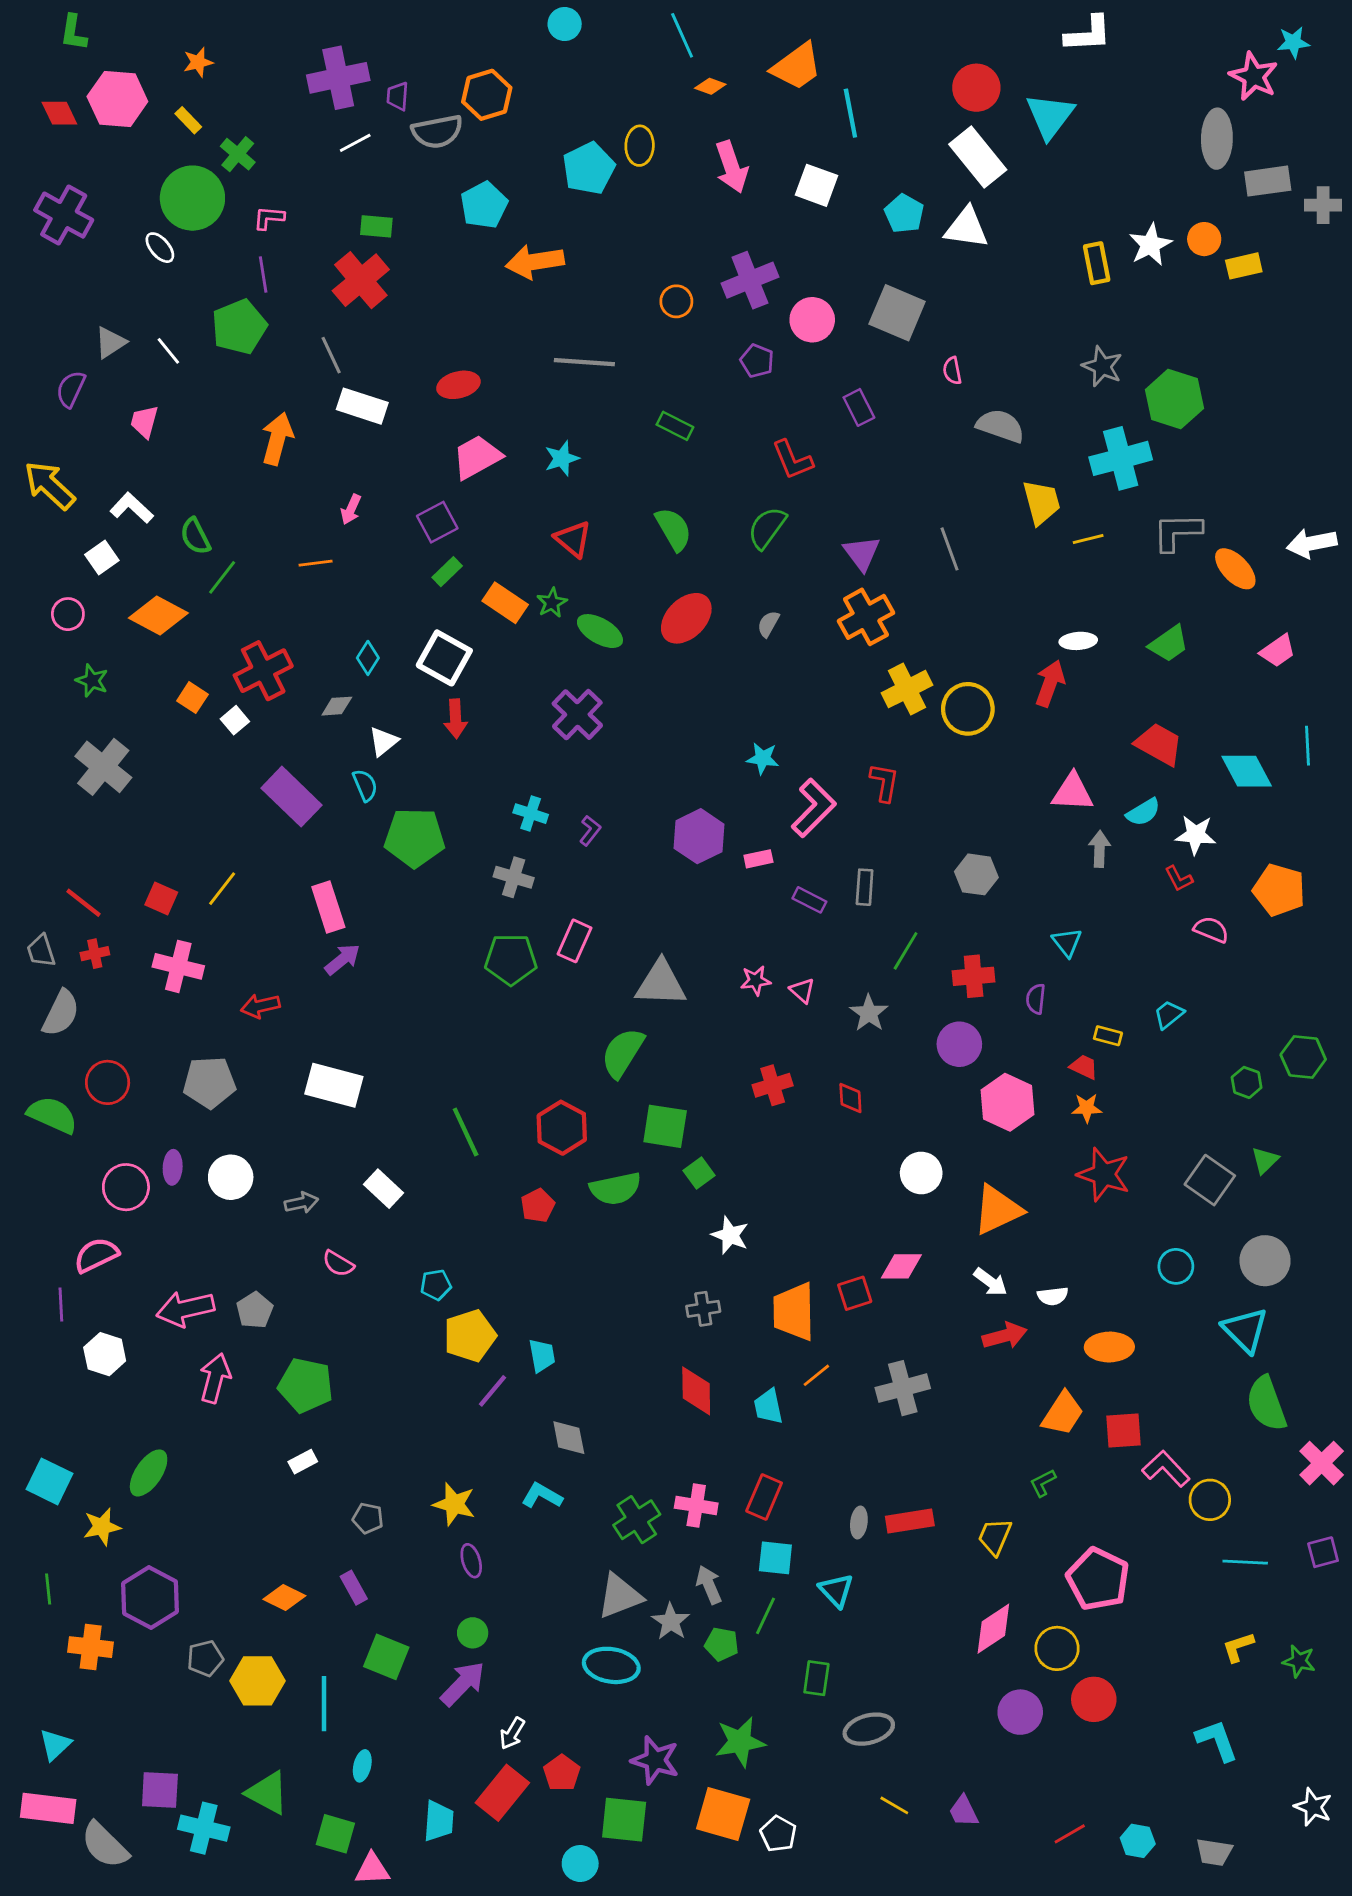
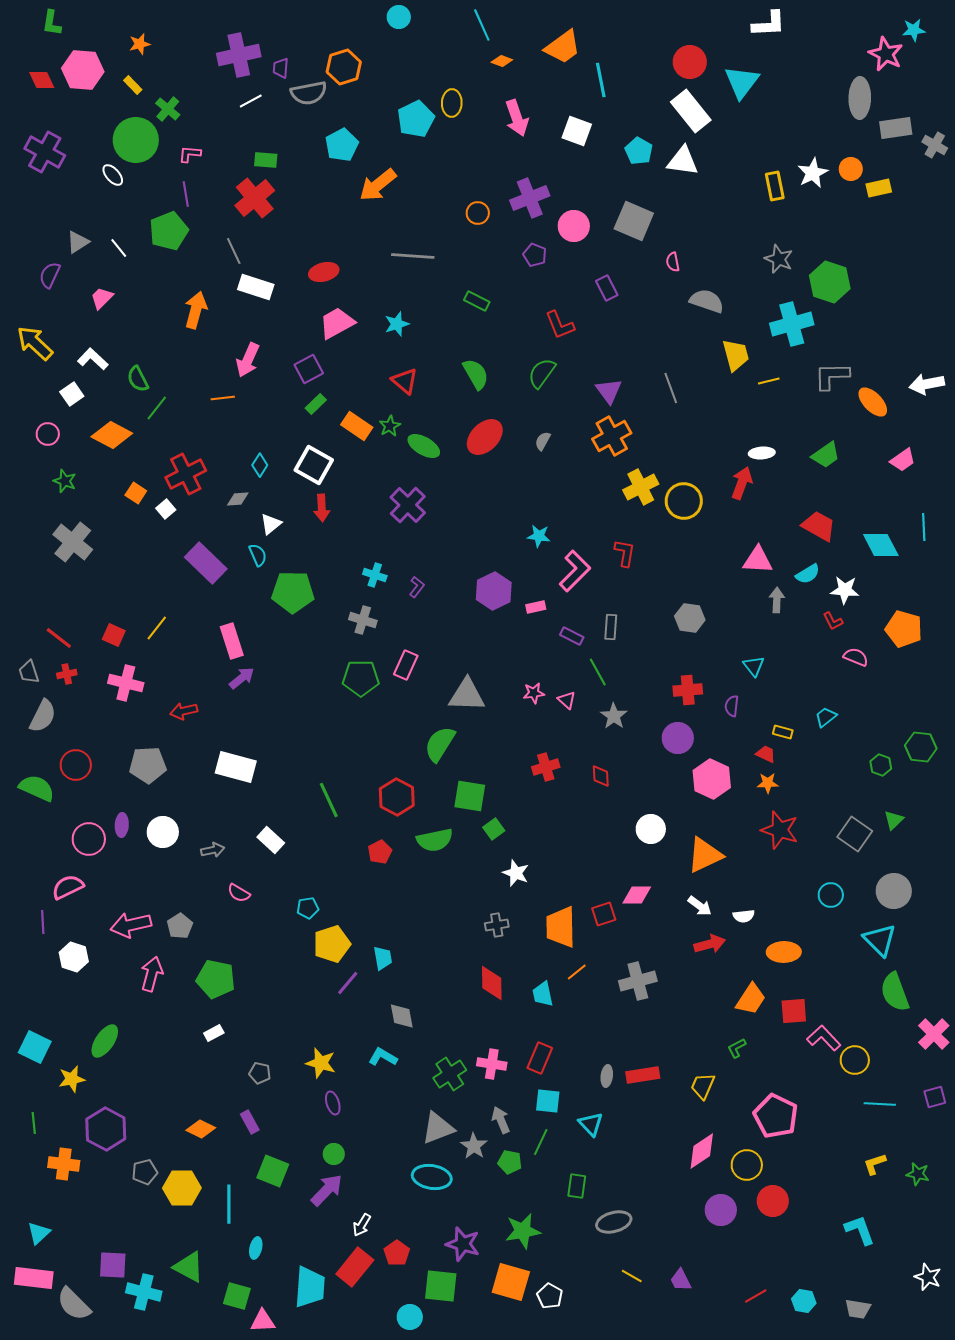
gray cross: (1323, 205) -> (935, 145), turned 30
orange arrow: (535, 262) -> (378, 185), turned -30
pink trapezoid: (144, 422) -> (102, 298), turned 30
pink arrow: (351, 509) -> (248, 360), size x1.6
green line: (906, 951) -> (598, 672), moved, turned -60
cyan trapezoid: (439, 1821) -> (310, 1287), size x1.4

